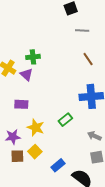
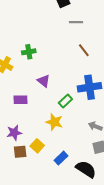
purple triangle: (27, 75) -> (44, 81), moved
green rectangle: (65, 120) -> (65, 101), moved
yellow star: (36, 127) -> (54, 122), moved

